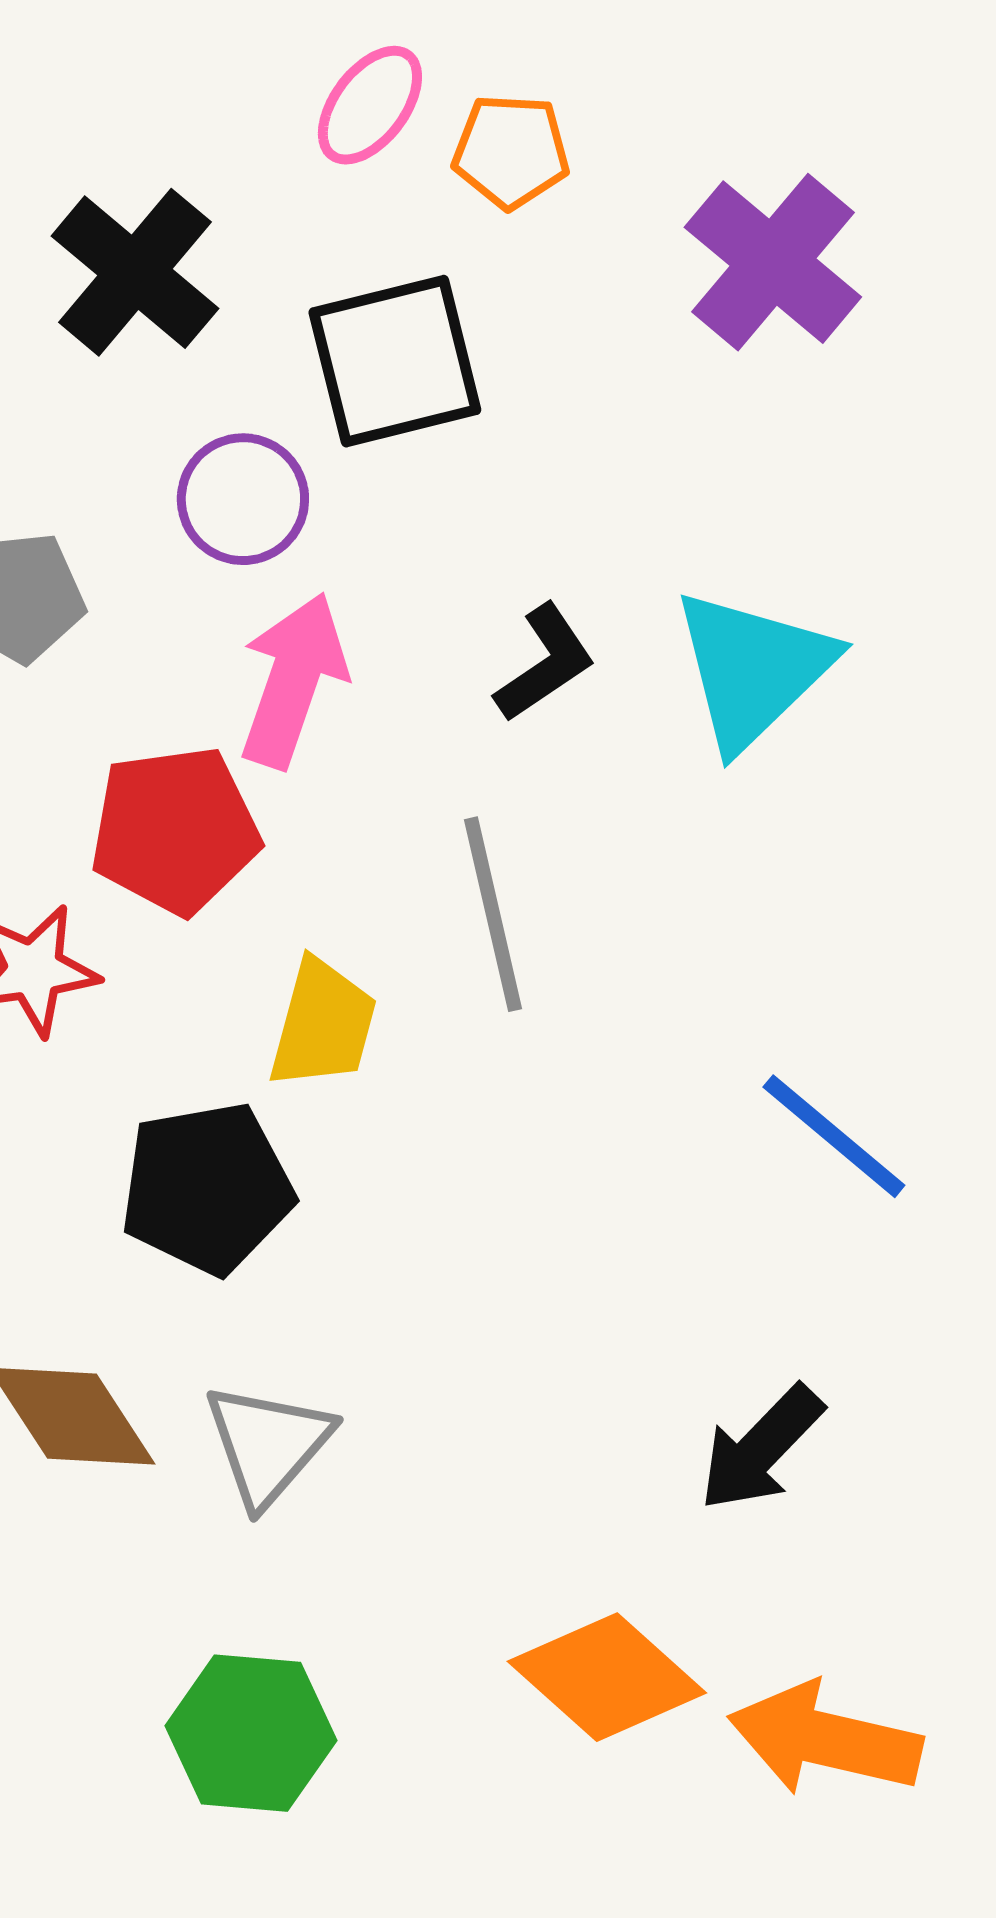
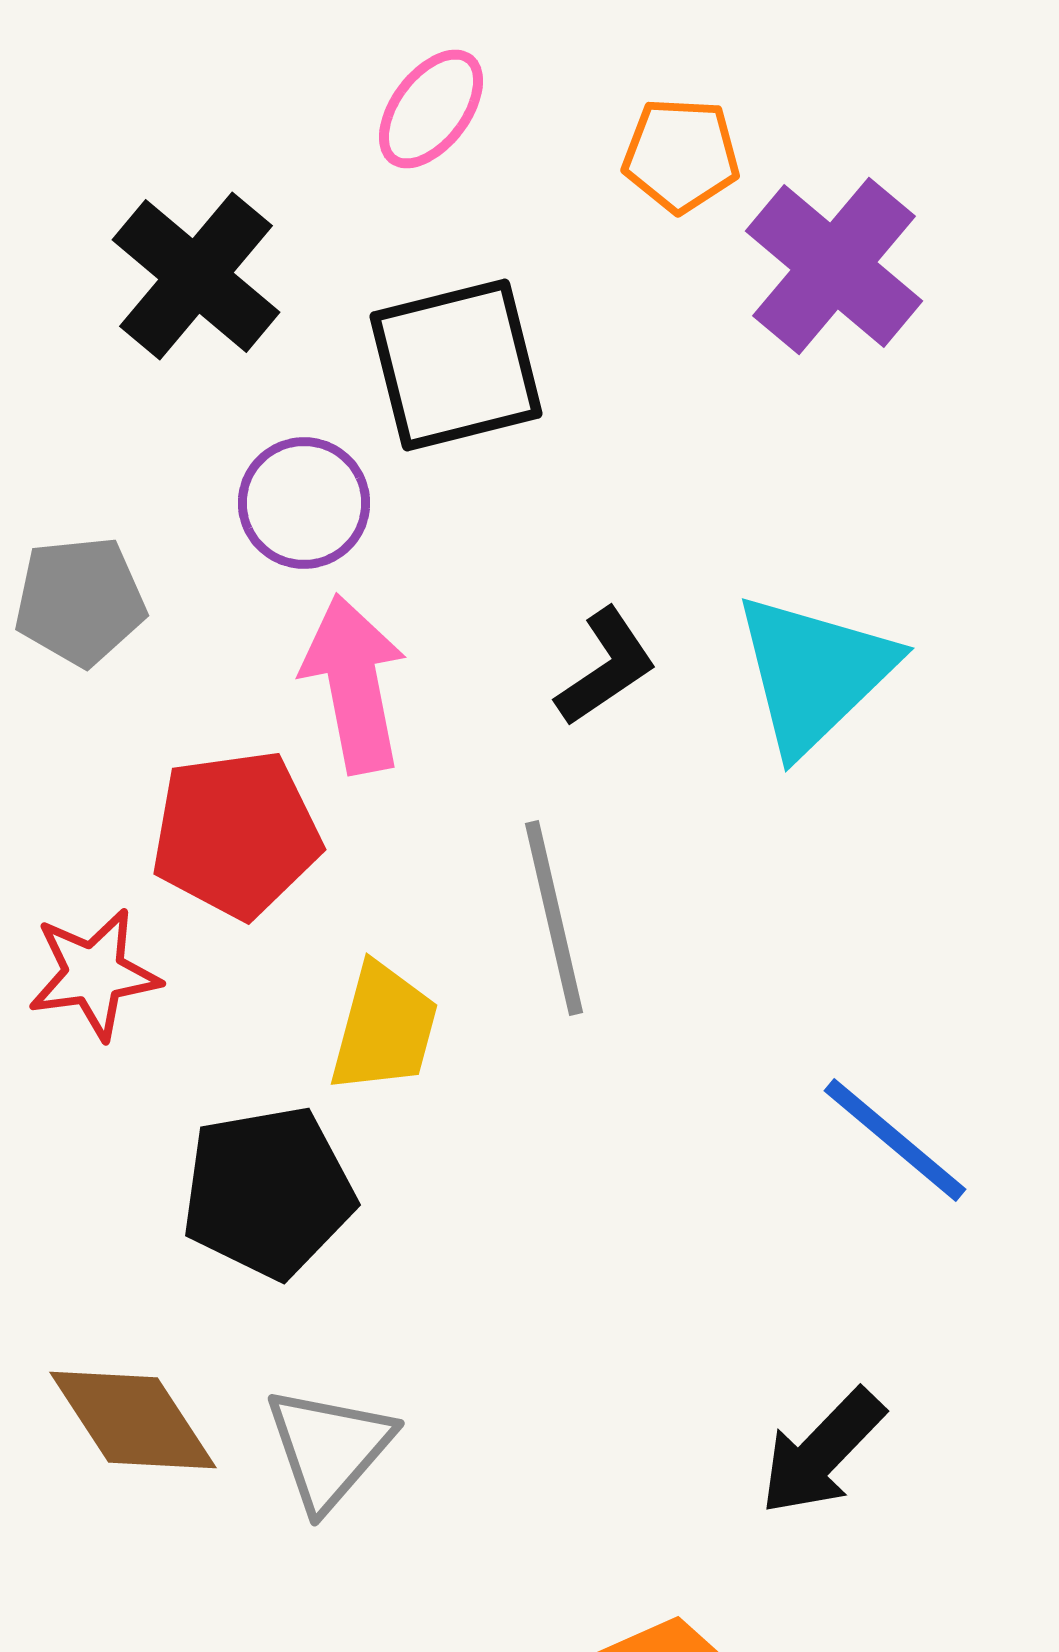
orange pentagon: (511, 151) -> (681, 155), moved
pink arrow: (293, 680) -> (354, 684), turned -30

